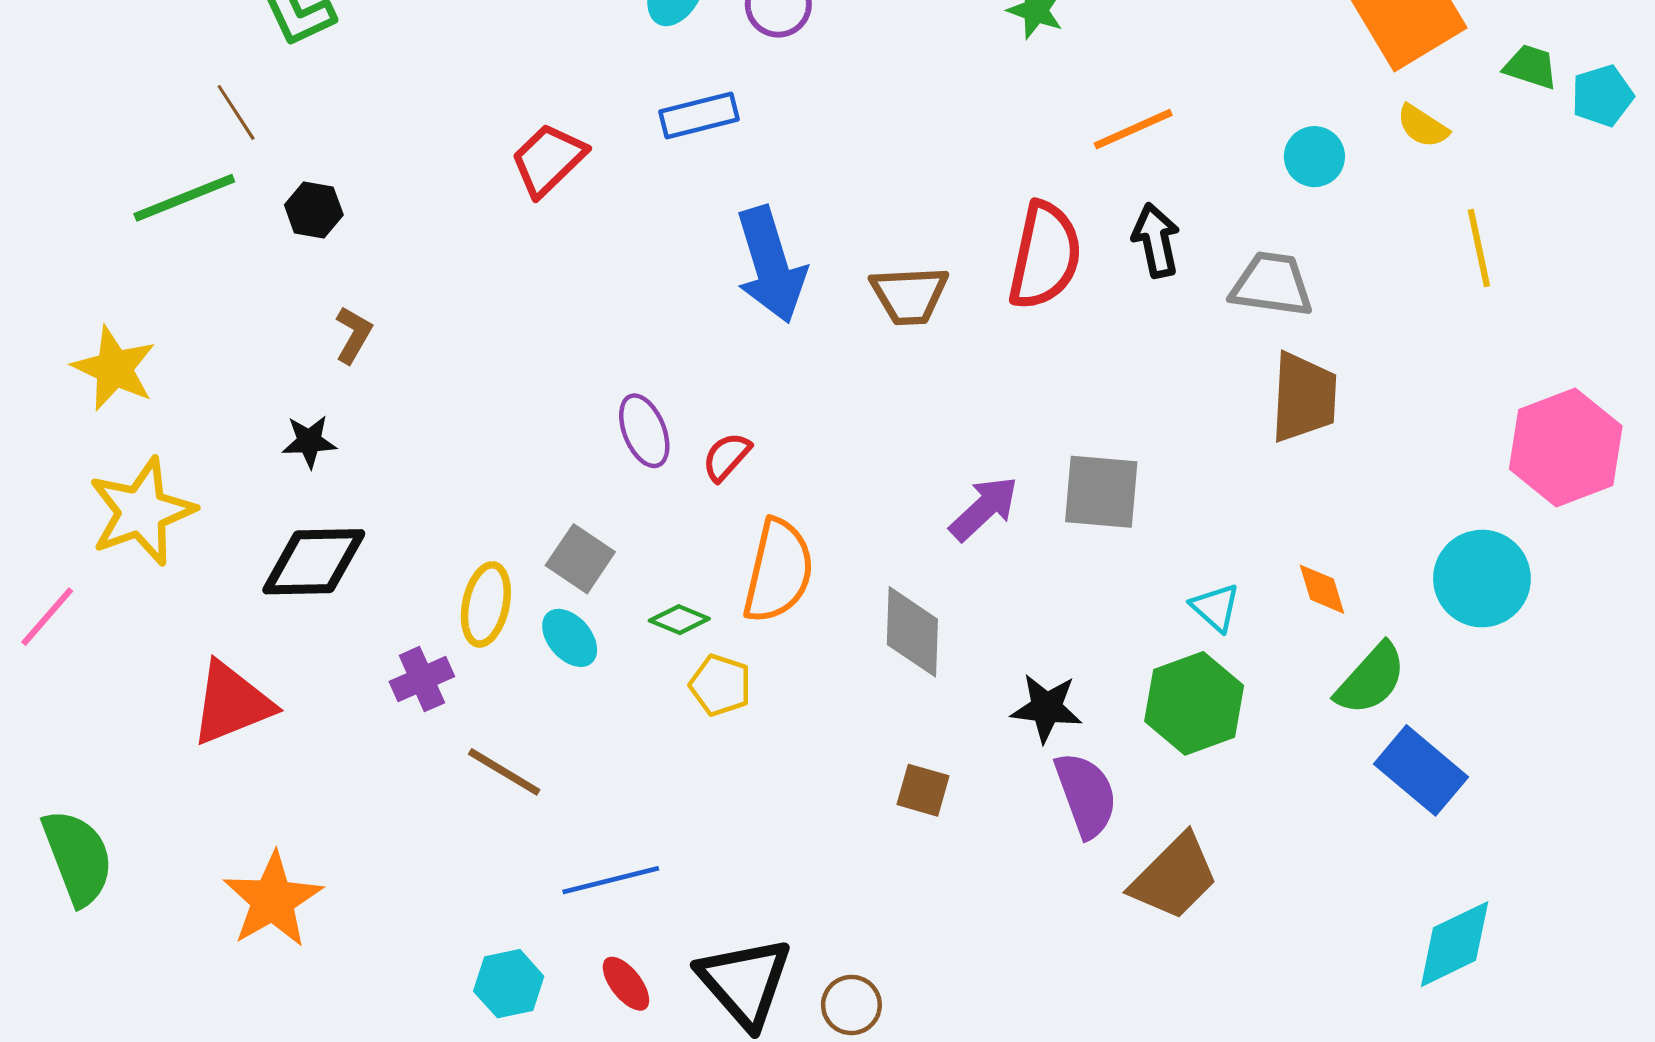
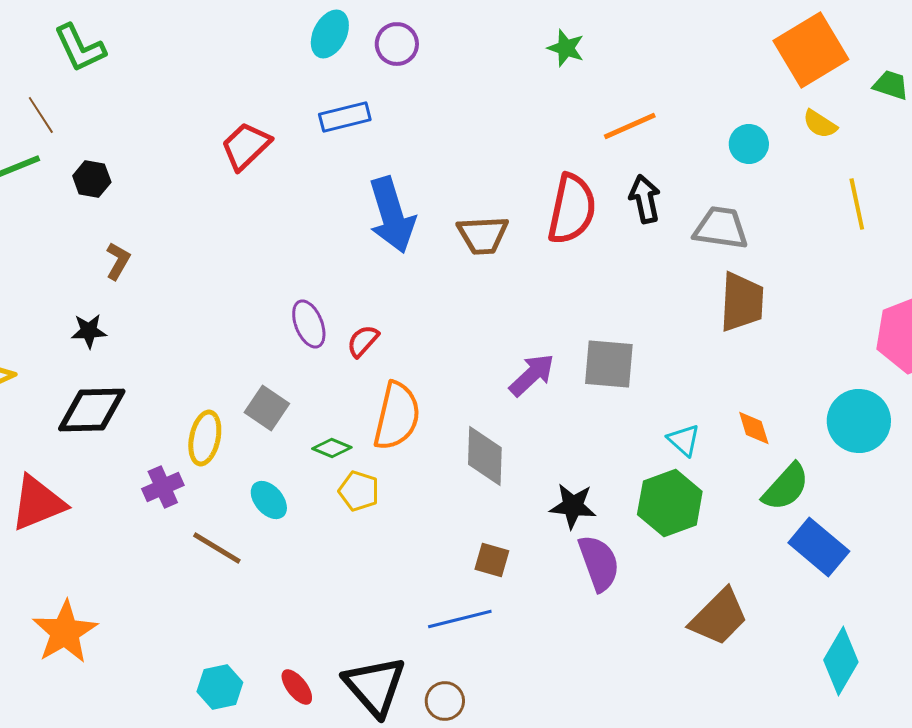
cyan ellipse: (570, 638) -> (269, 500), moved
brown trapezoid: (1174, 877) -> (719, 617), moved
blue line: (611, 880) -> (460, 619), moved
cyan diamond: (1455, 944) -> (841, 661), turned -34

